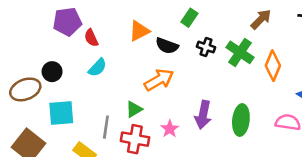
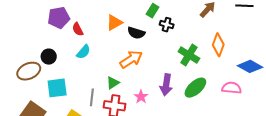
black cross: (206, 47) -> (167, 25), moved
green cross: (240, 52) -> (189, 55), moved
green ellipse: (241, 120) -> (195, 88), turned 45

